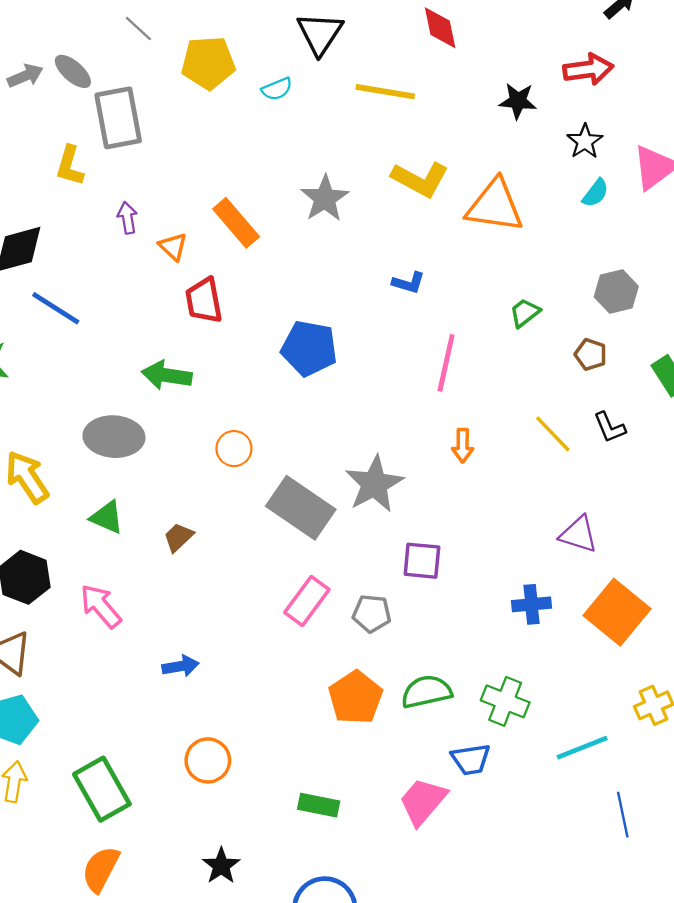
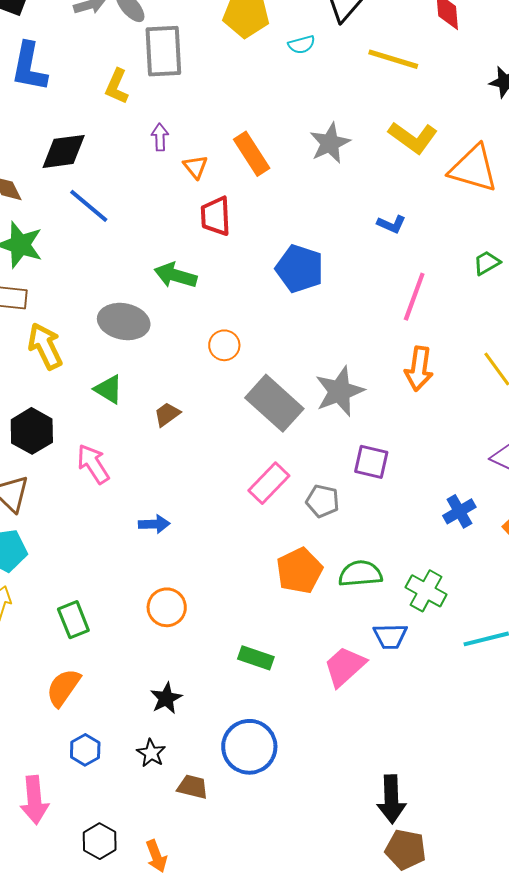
orange arrow: (463, 446) -> (419, 369), size x1.5
blue cross: (532, 604) -> (459, 511), turned -32
green rectangle: (102, 789) -> (73, 620), size x0.7

